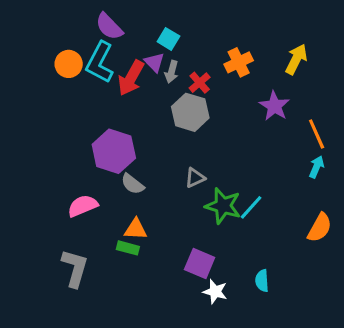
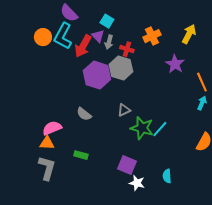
red cross: (200, 83) -> (127, 49), turned -32
purple hexagon: (114, 151) -> (97, 75), moved
orange triangle: (136, 229) -> (47, 143), moved

